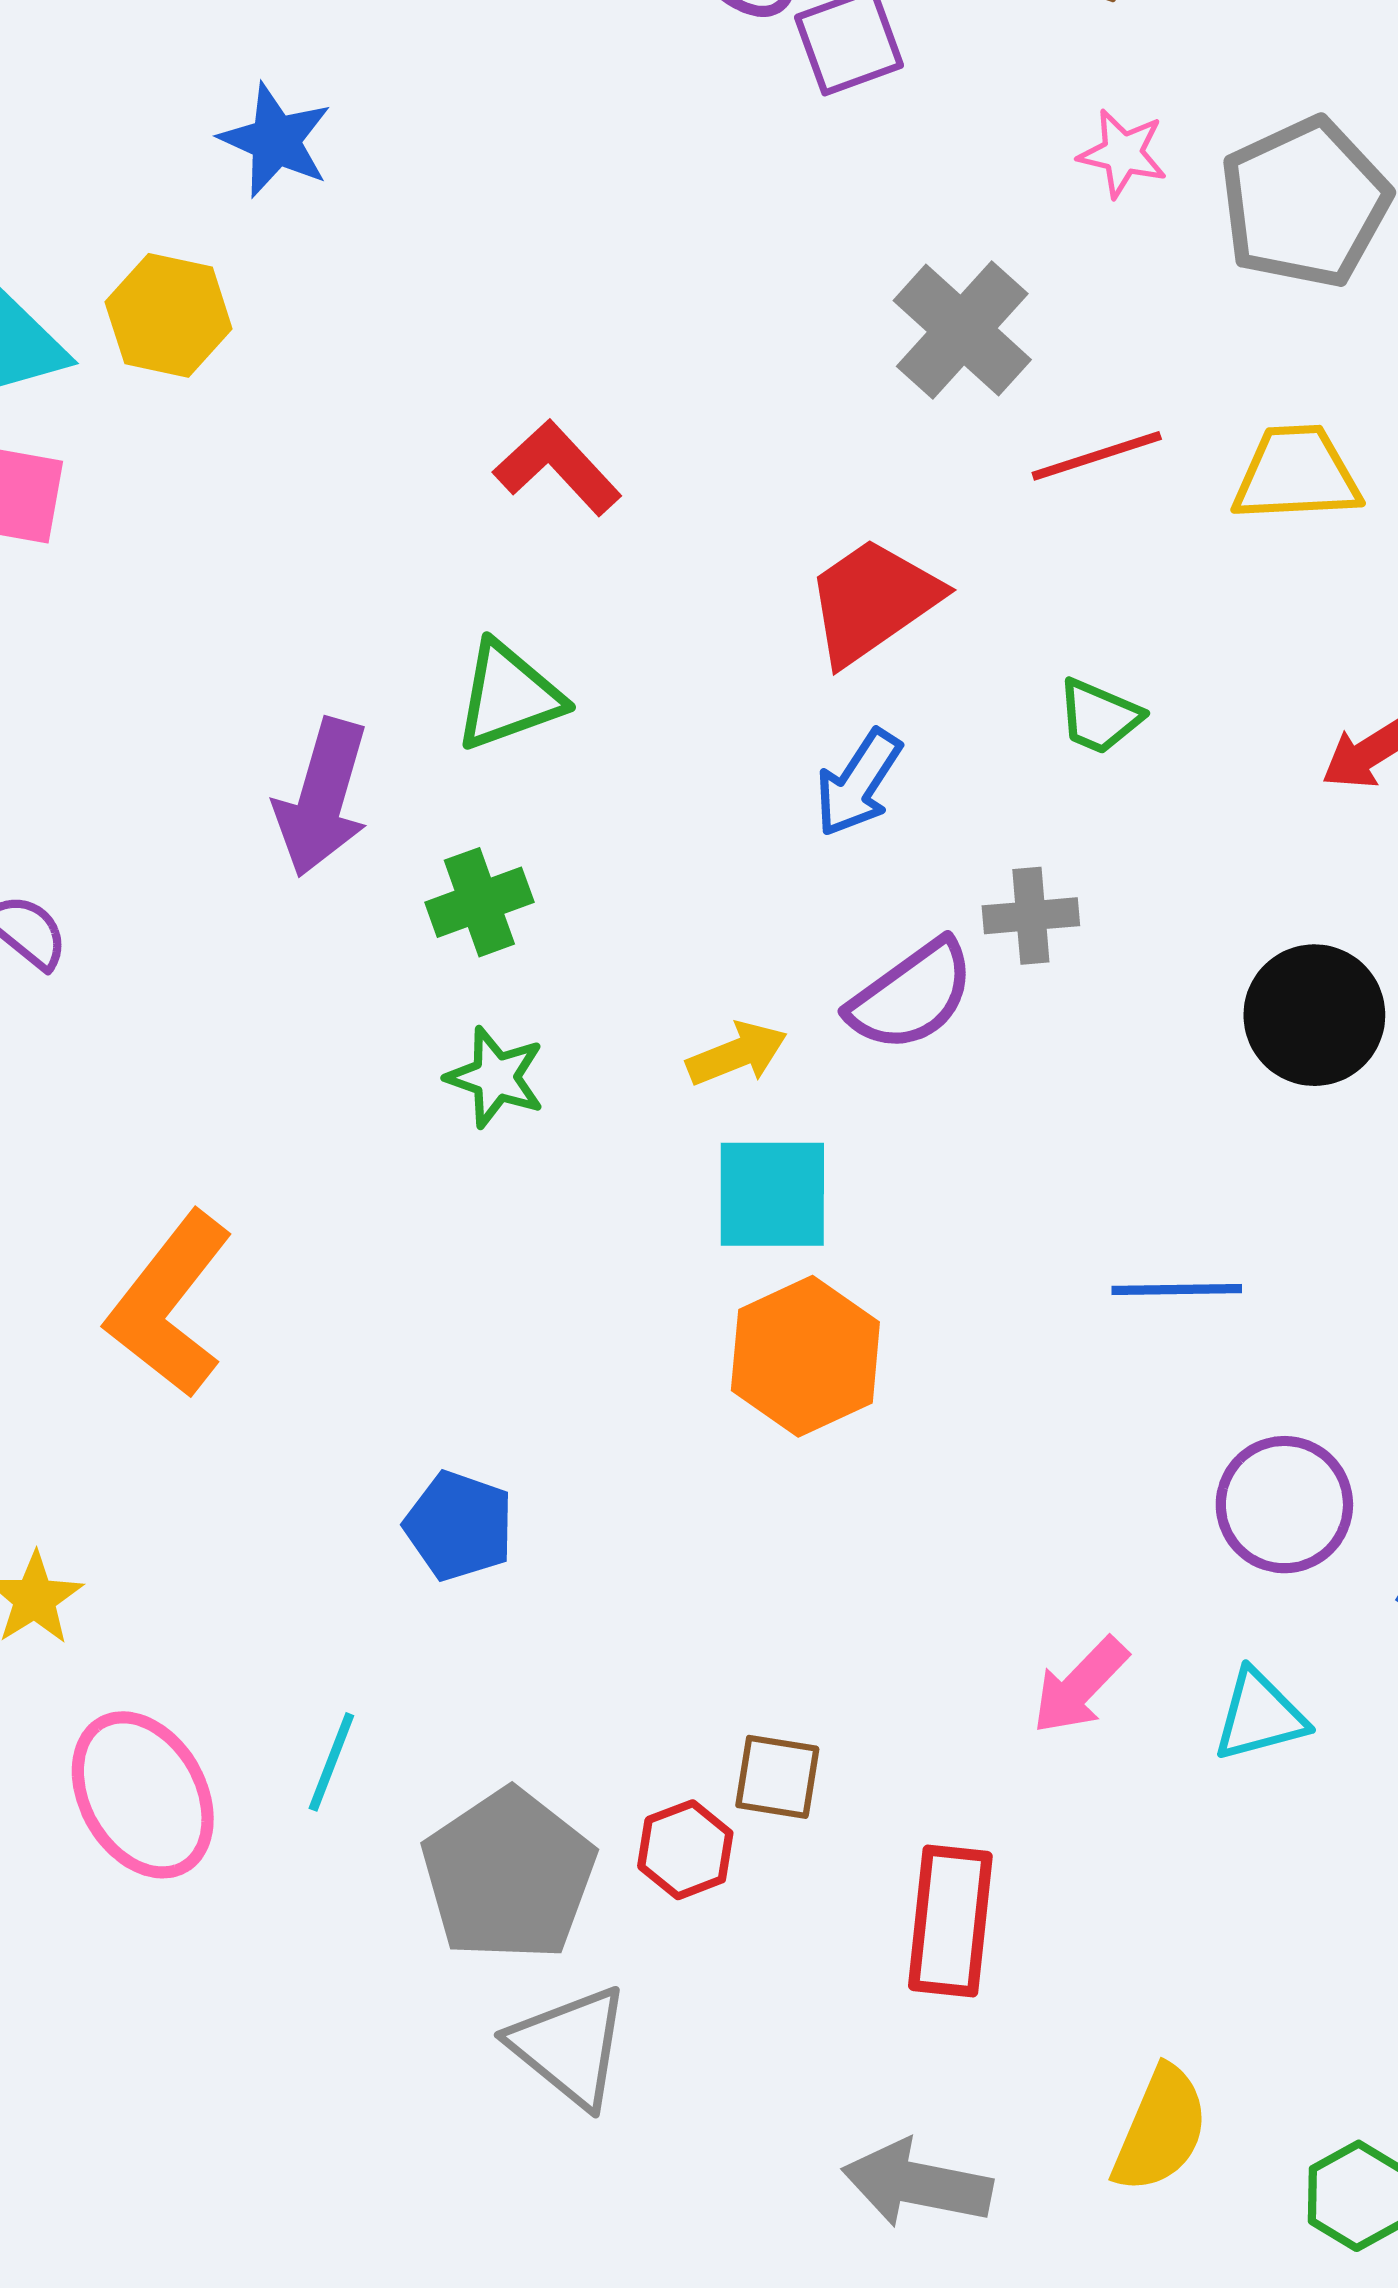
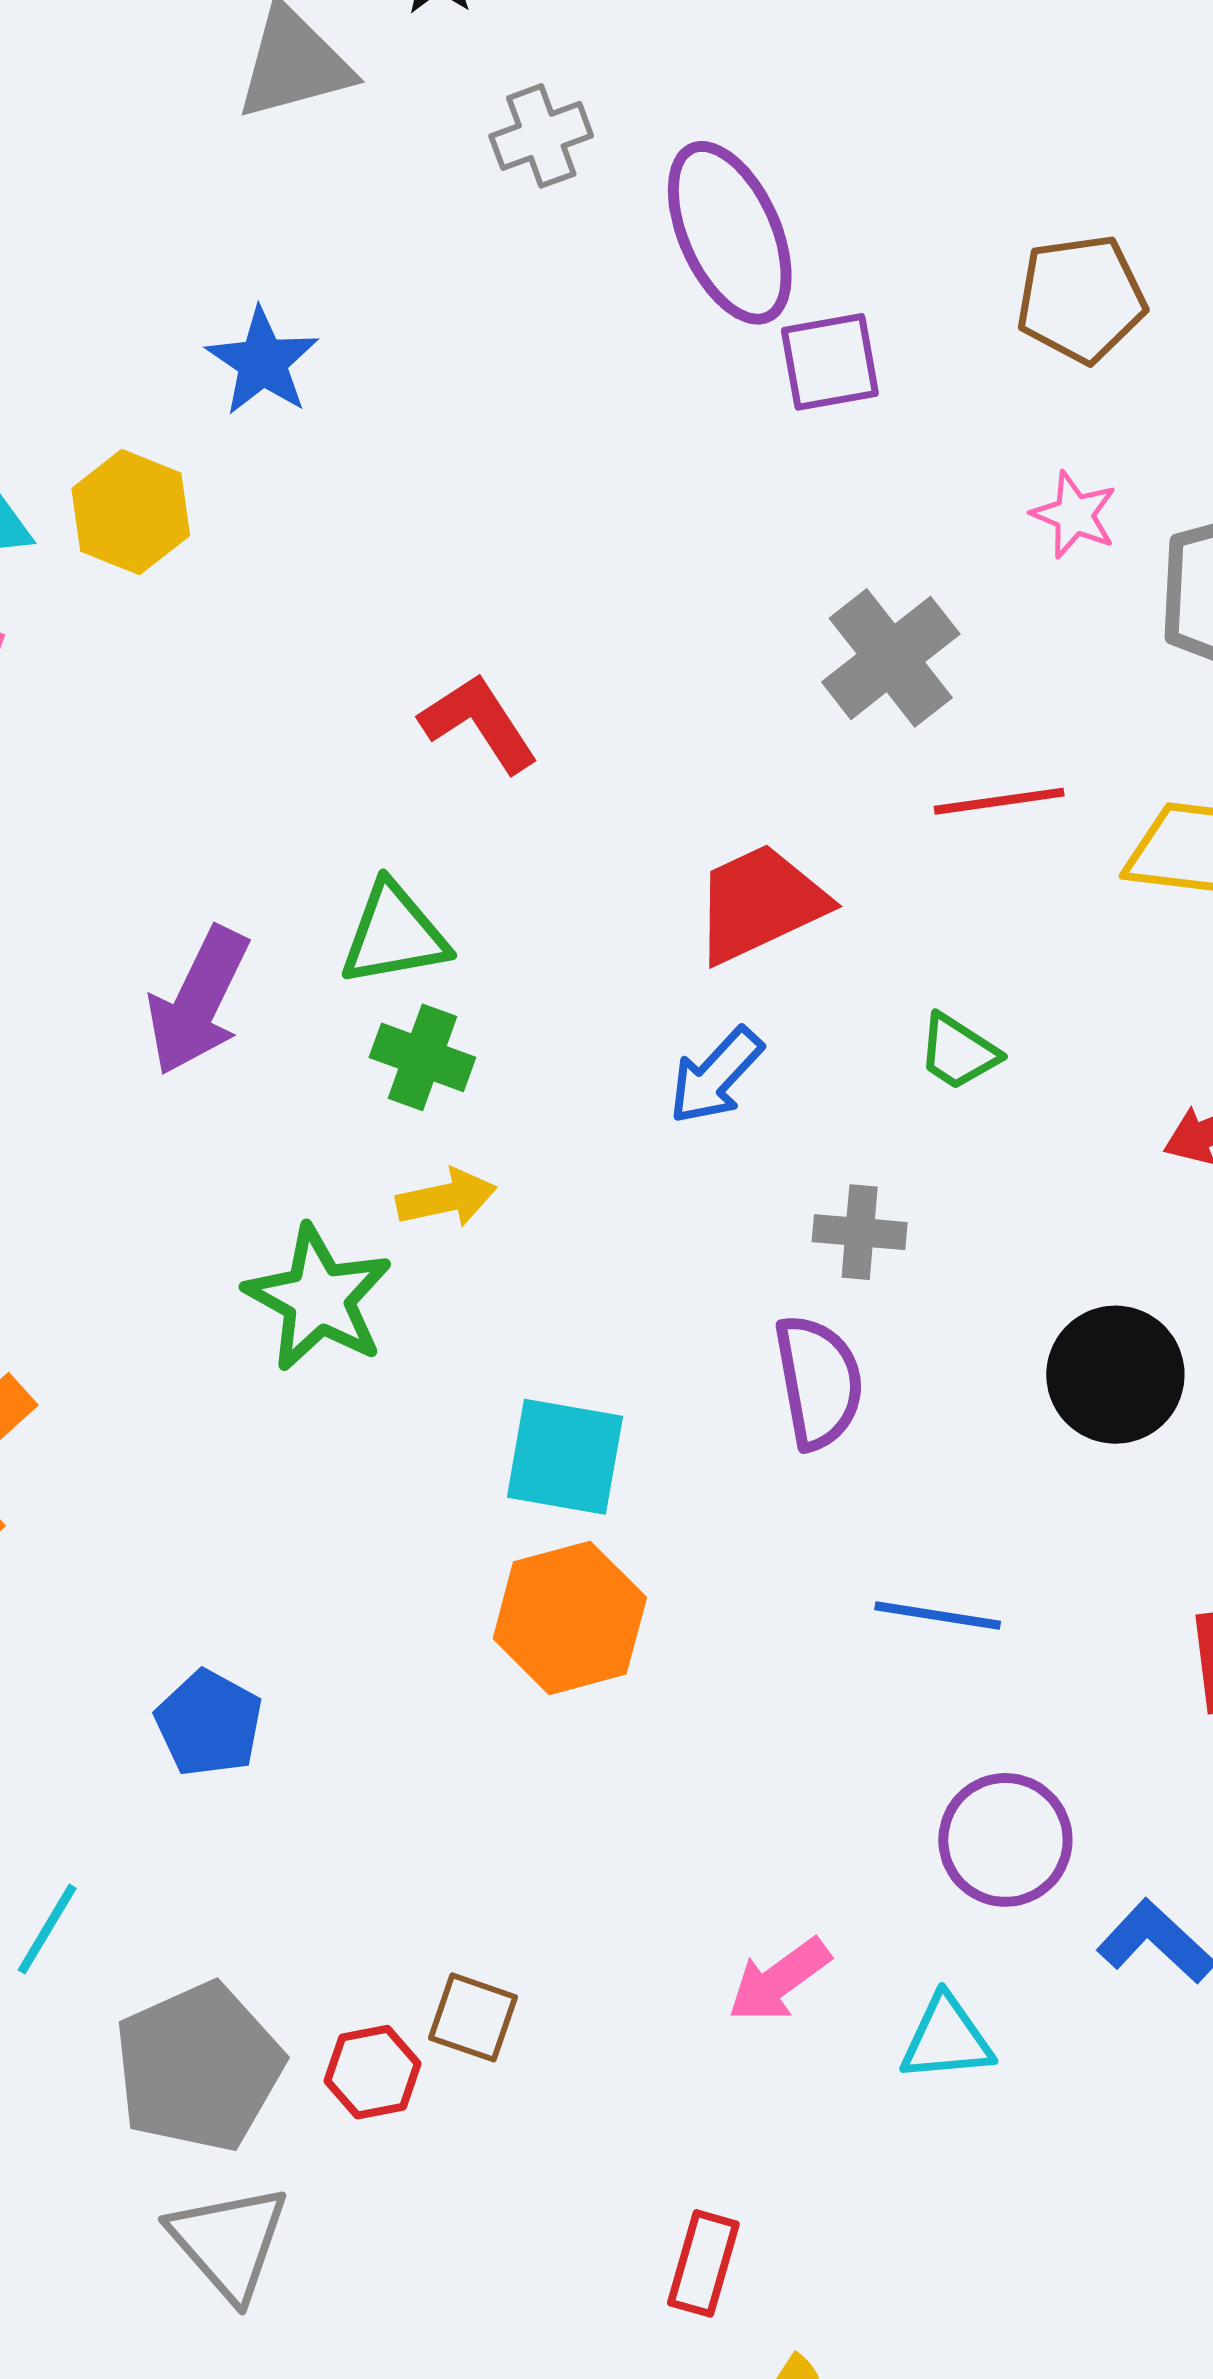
green cross: (479, 902) -> (422, 1057), moved, turned 30
purple semicircle: (911, 996) -> (819, 1382), moved, turned -74
yellow arrow: (737, 1054) -> (446, 1198), moved
green star: (495, 1077) -> (318, 1298), size x1.5
red rectangle: (950, 1921) -> (703, 2263), moved, size x0.7

